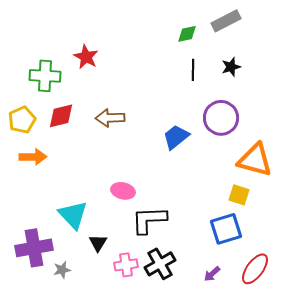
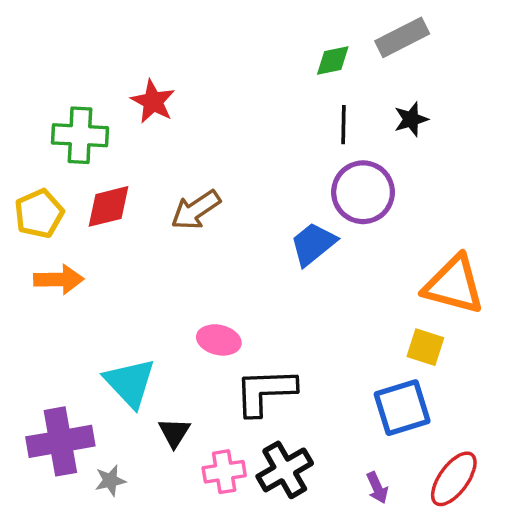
brown arrow: (110, 118) -> (196, 210), turned -32
purple circle: (221, 118) -> (363, 192), moved
purple arrow: (212, 274) -> (377, 488), turned -72

